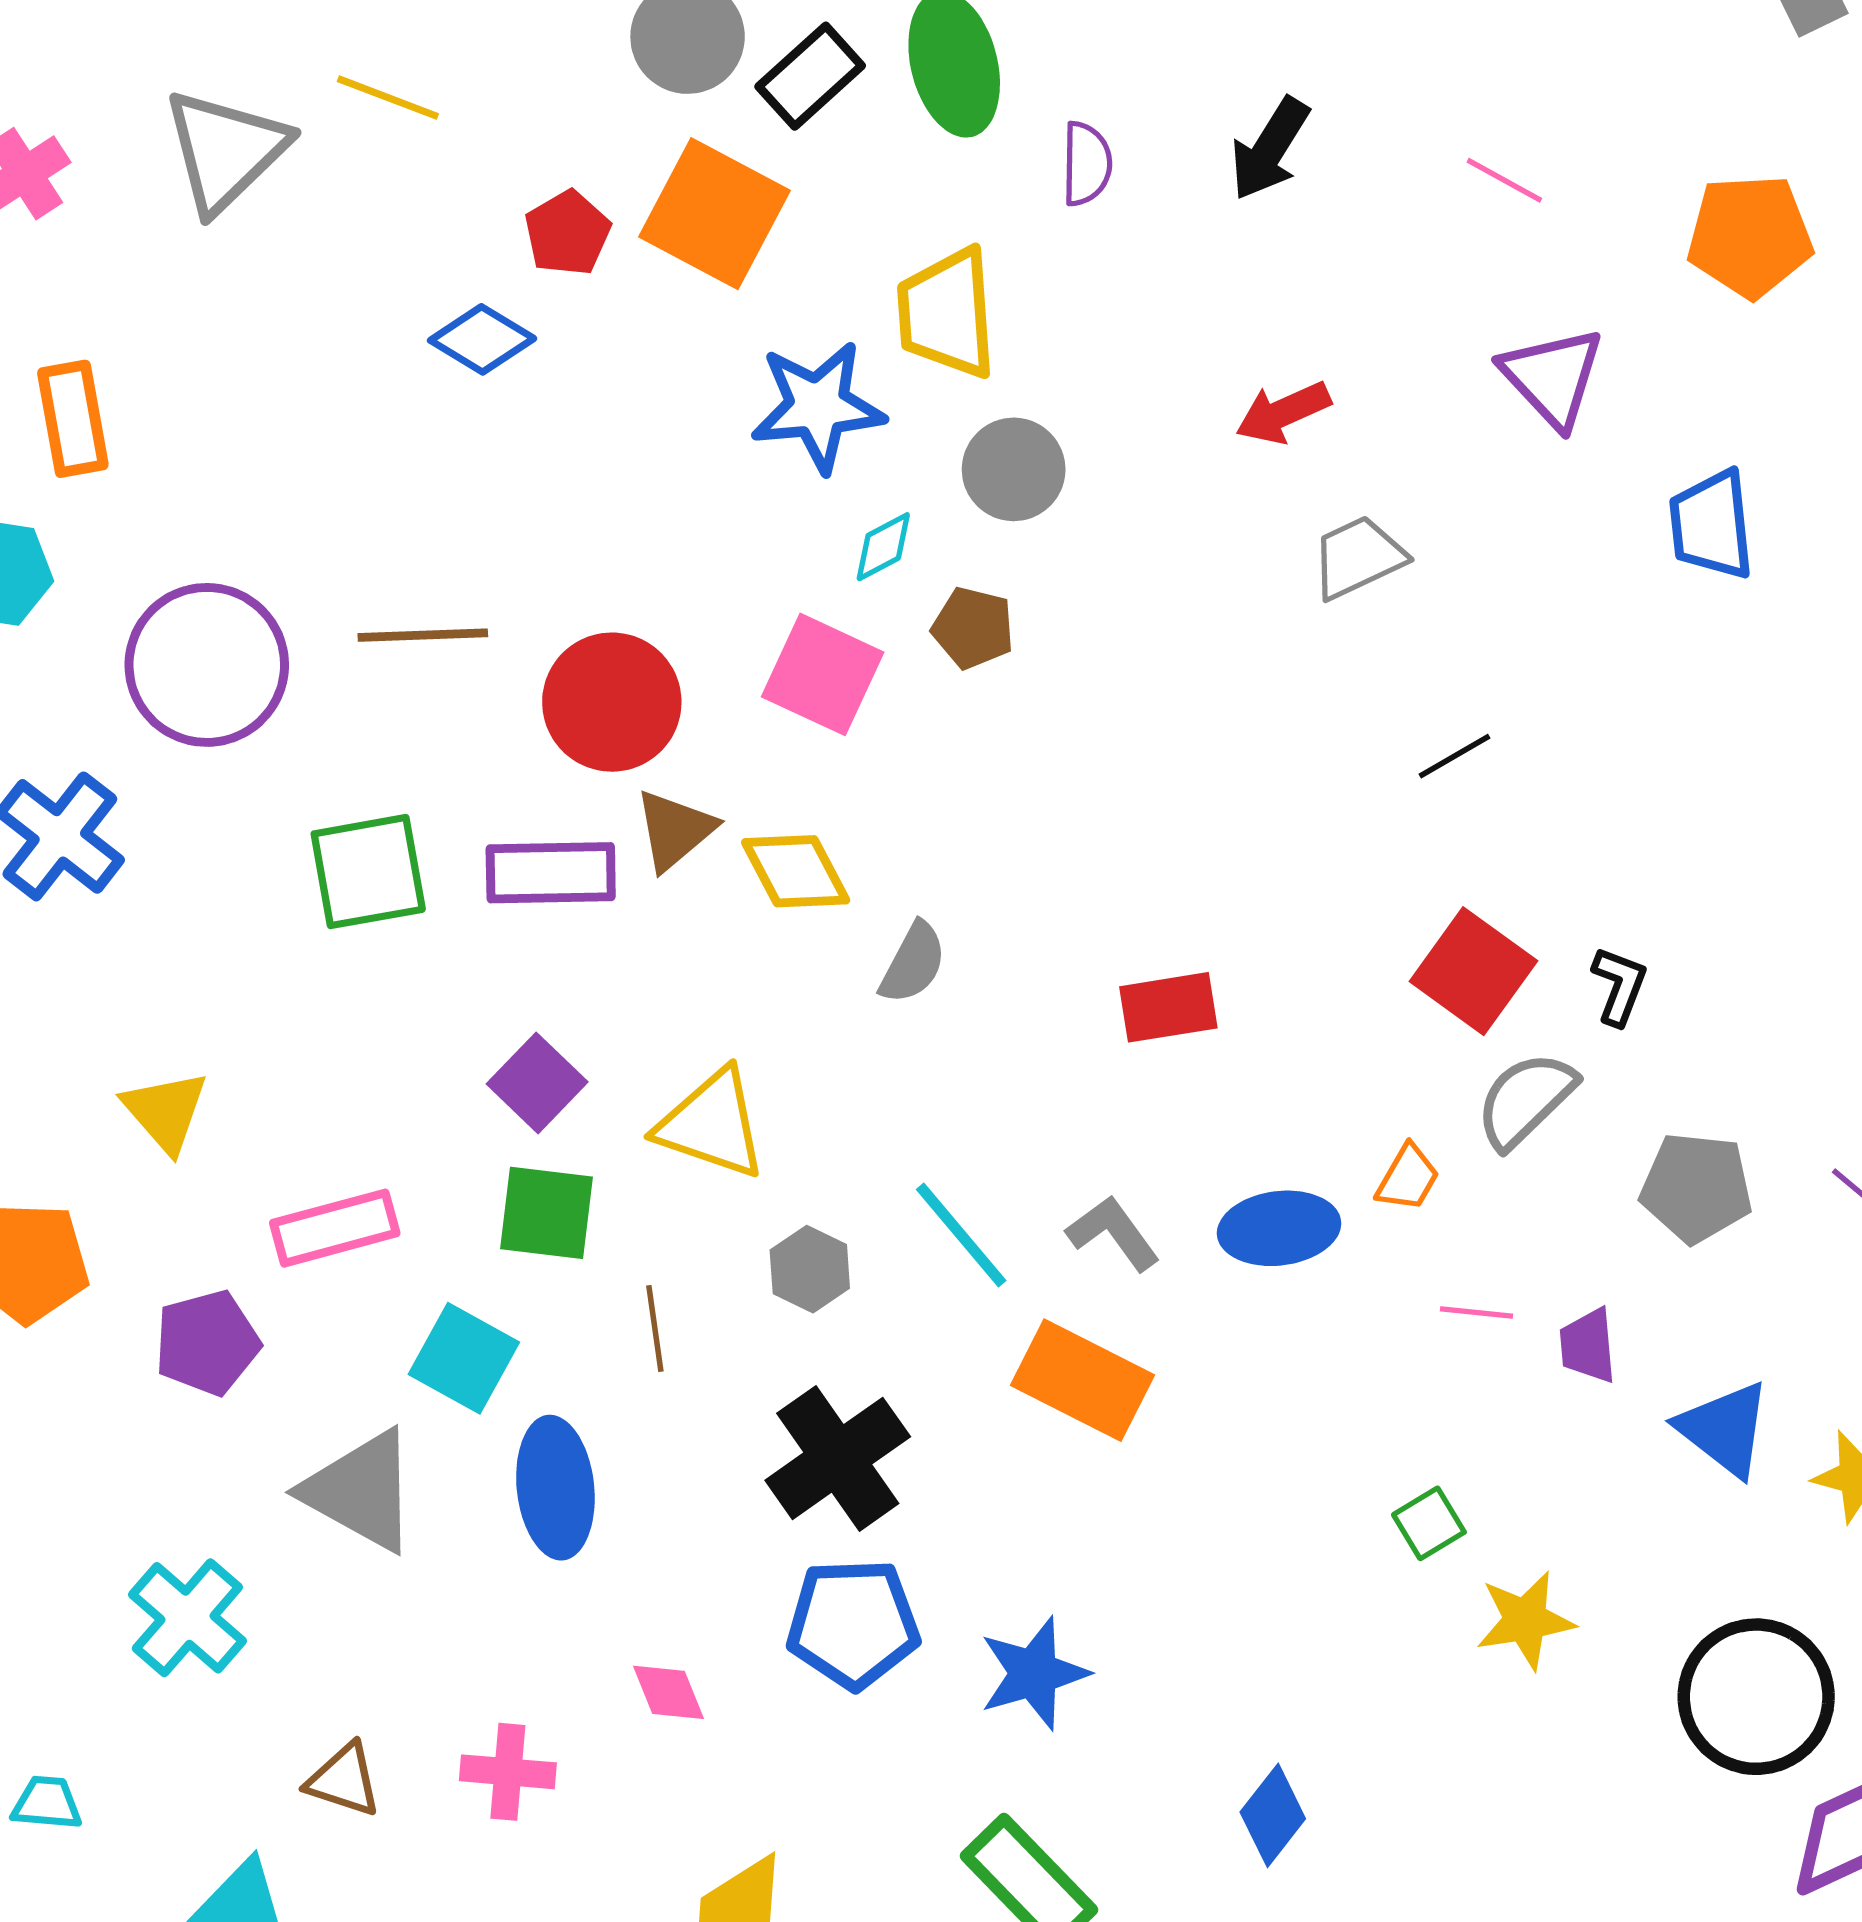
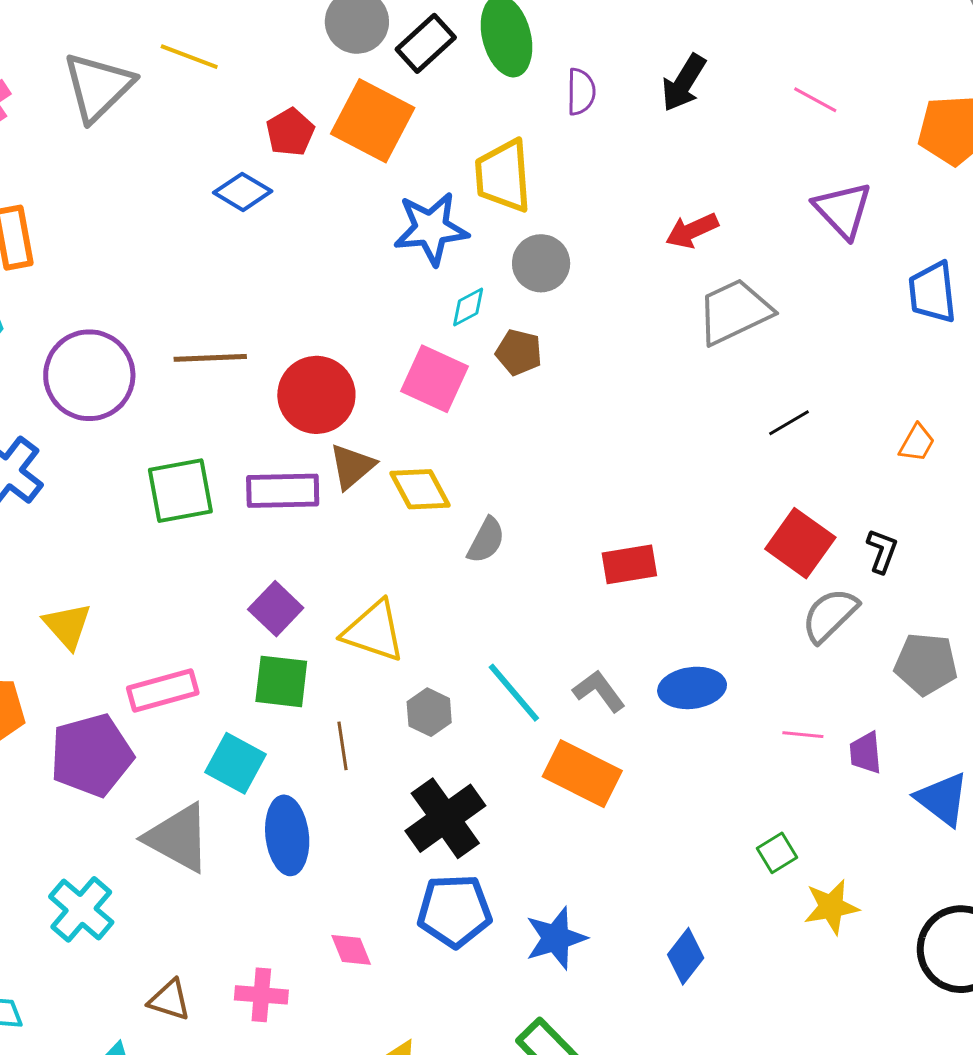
gray trapezoid: (1358, 557) -> (734, 312), size x1.4
orange trapezoid: (1408, 1178) -> (917, 443), moved
purple pentagon: (207, 1343) -> (91, 755), size x1.4
blue diamond: (1273, 1815) -> (686, 956), moved

